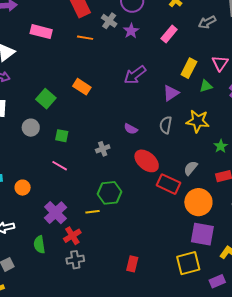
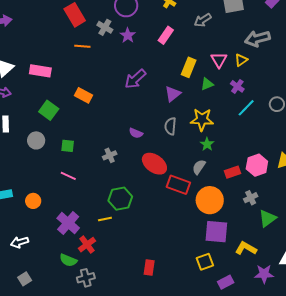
pink rectangle: (41, 32) -> (40, 71), moved
green star: (221, 146) -> (207, 144), moved
green semicircle: (39, 245) -> (68, 260), moved, turned -54
gray cross: (75, 260) -> (86, 278), moved
yellow square: (188, 263) -> (205, 262), size x0.7
purple rectangle: (217, 281) -> (226, 282), moved

